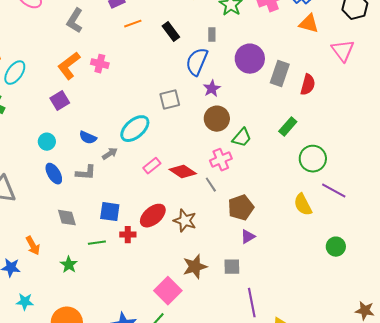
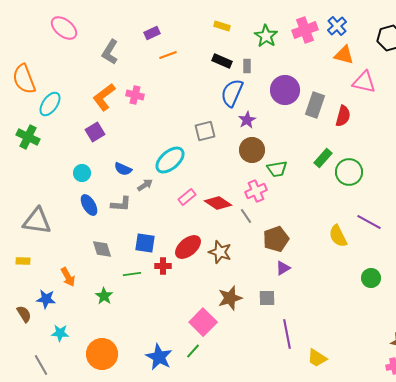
black rectangle: (171, 32) -> (222, 61), moved, turned -30
pink triangle: (343, 51) -> (364, 82), moved, turned -40
green trapezoid: (242, 138) -> (277, 169), turned 40
green circle: (313, 159) -> (349, 172), moved

